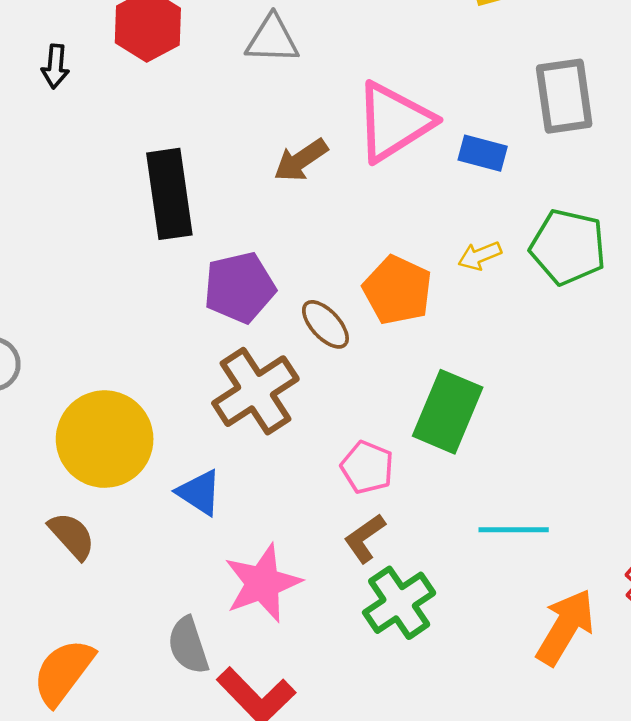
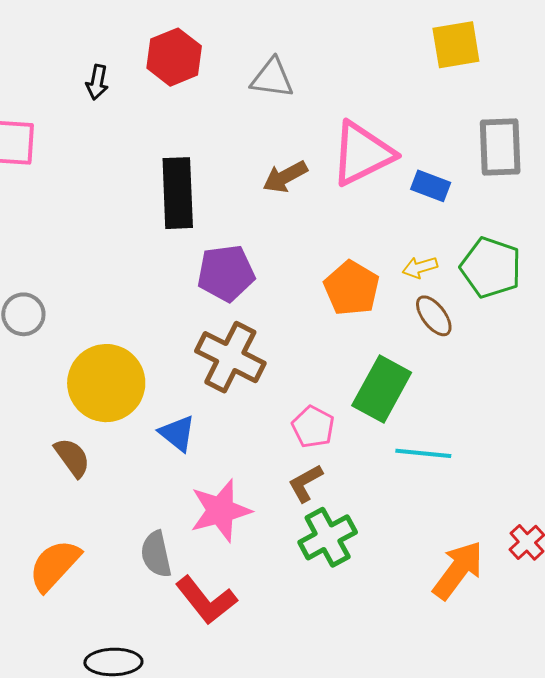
brown ellipse: (325, 324) -> (434, 316), moved
brown cross: (255, 391) -> (230, 357), turned -36
cyan line: (514, 530) -> (423, 453), moved

